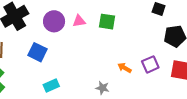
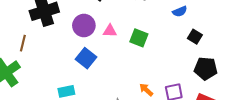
blue square: (38, 52) -> (86, 58), moved

